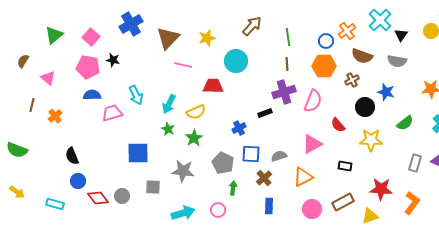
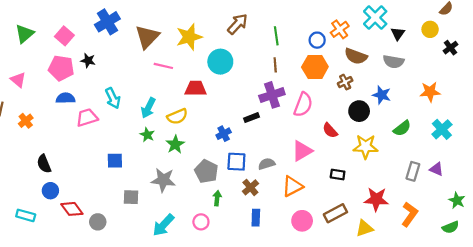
yellow star: (207, 38) -> (189, 37), size x1.4
blue square: (138, 153) -> (115, 161), size x0.7
gray circle: (122, 196) -> (98, 222), moved
cyan arrow: (183, 213) -> (163, 225), turned 150

